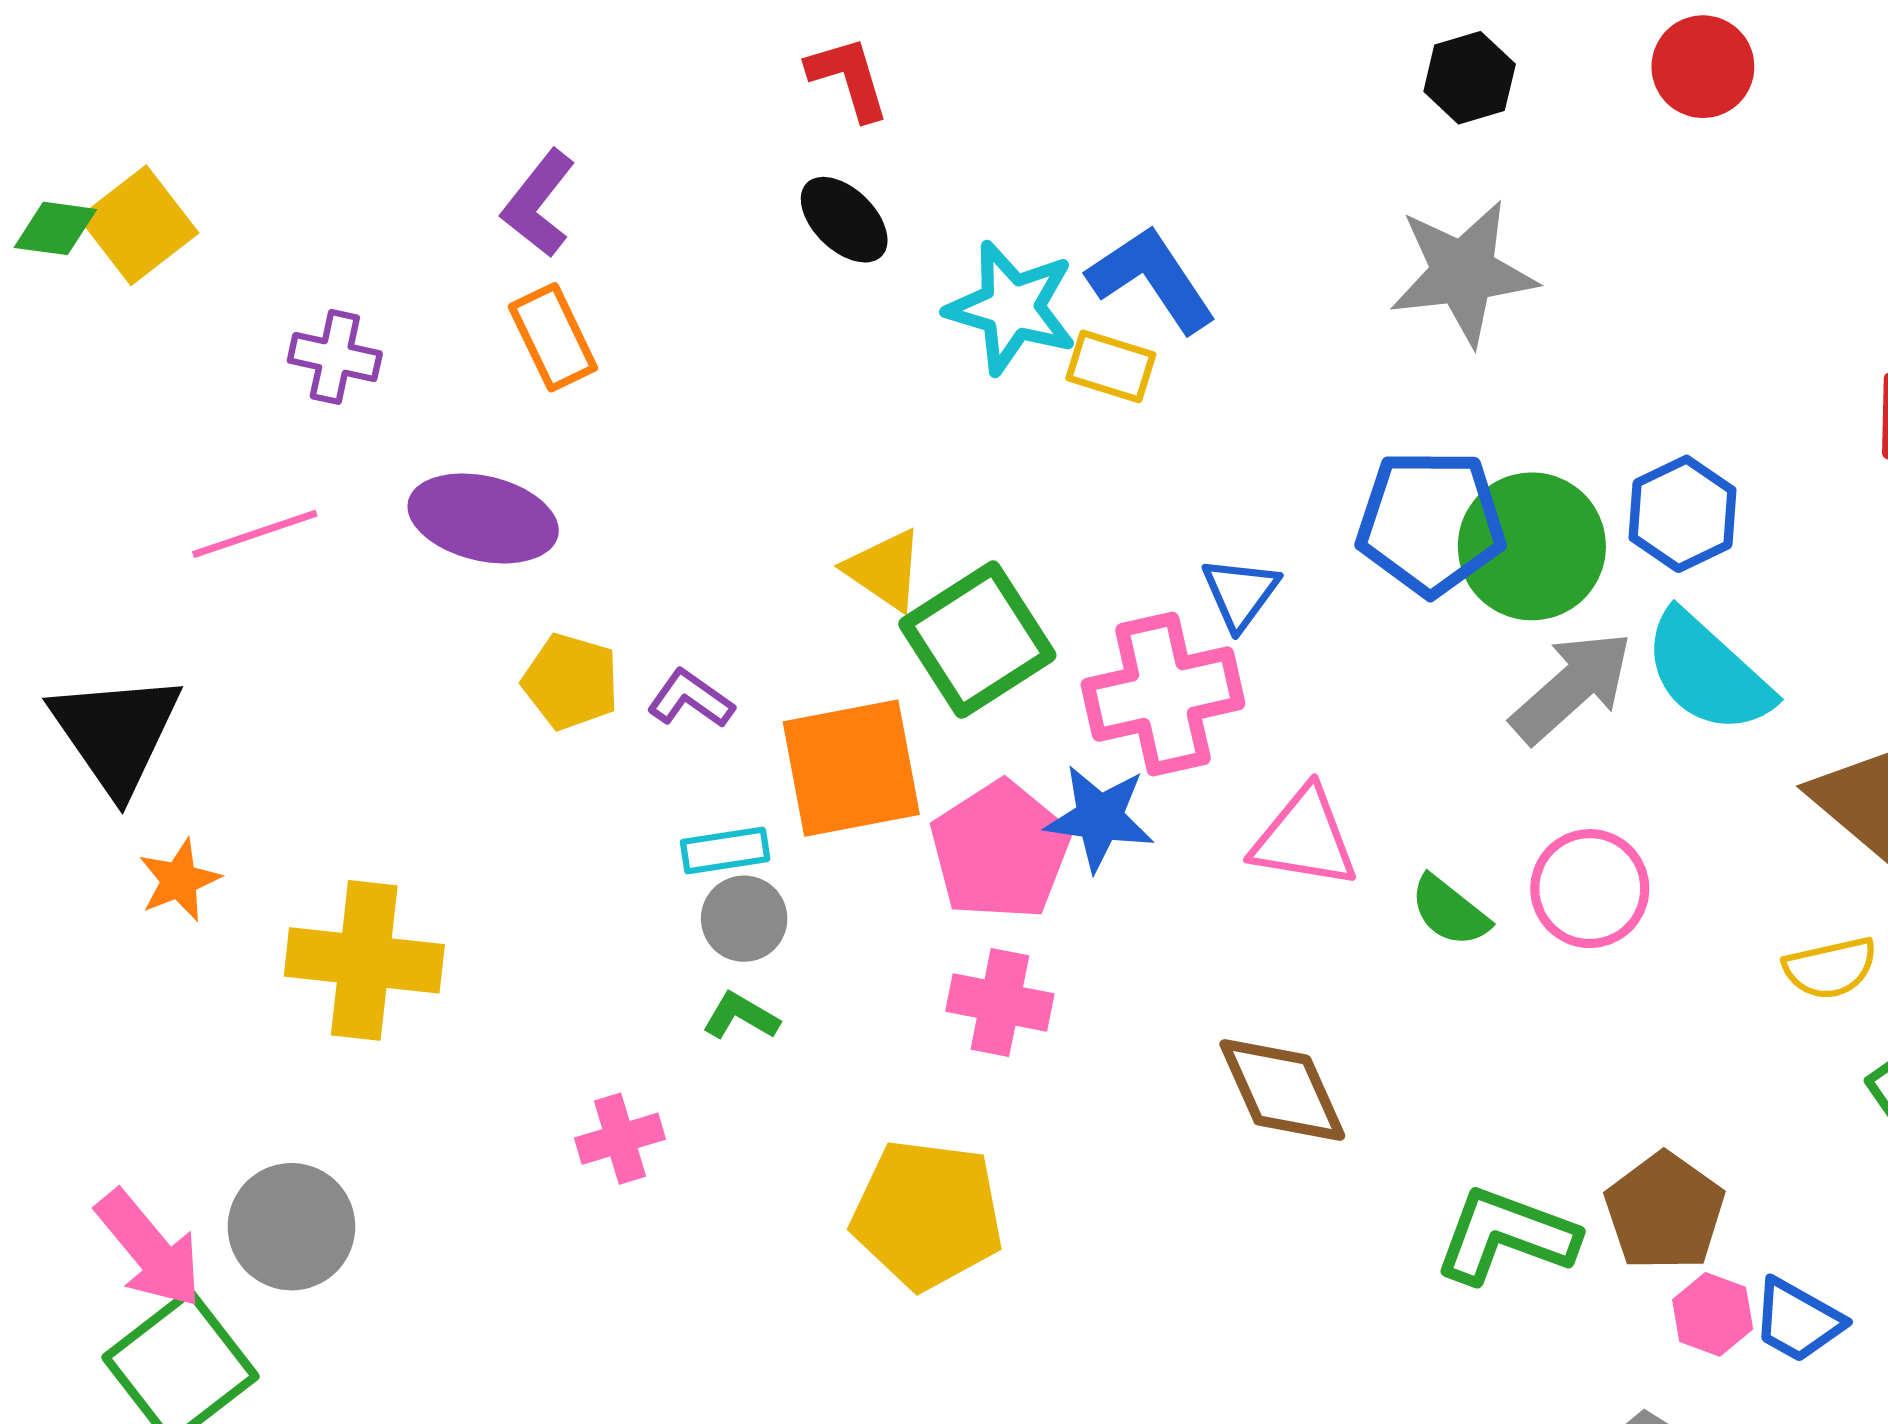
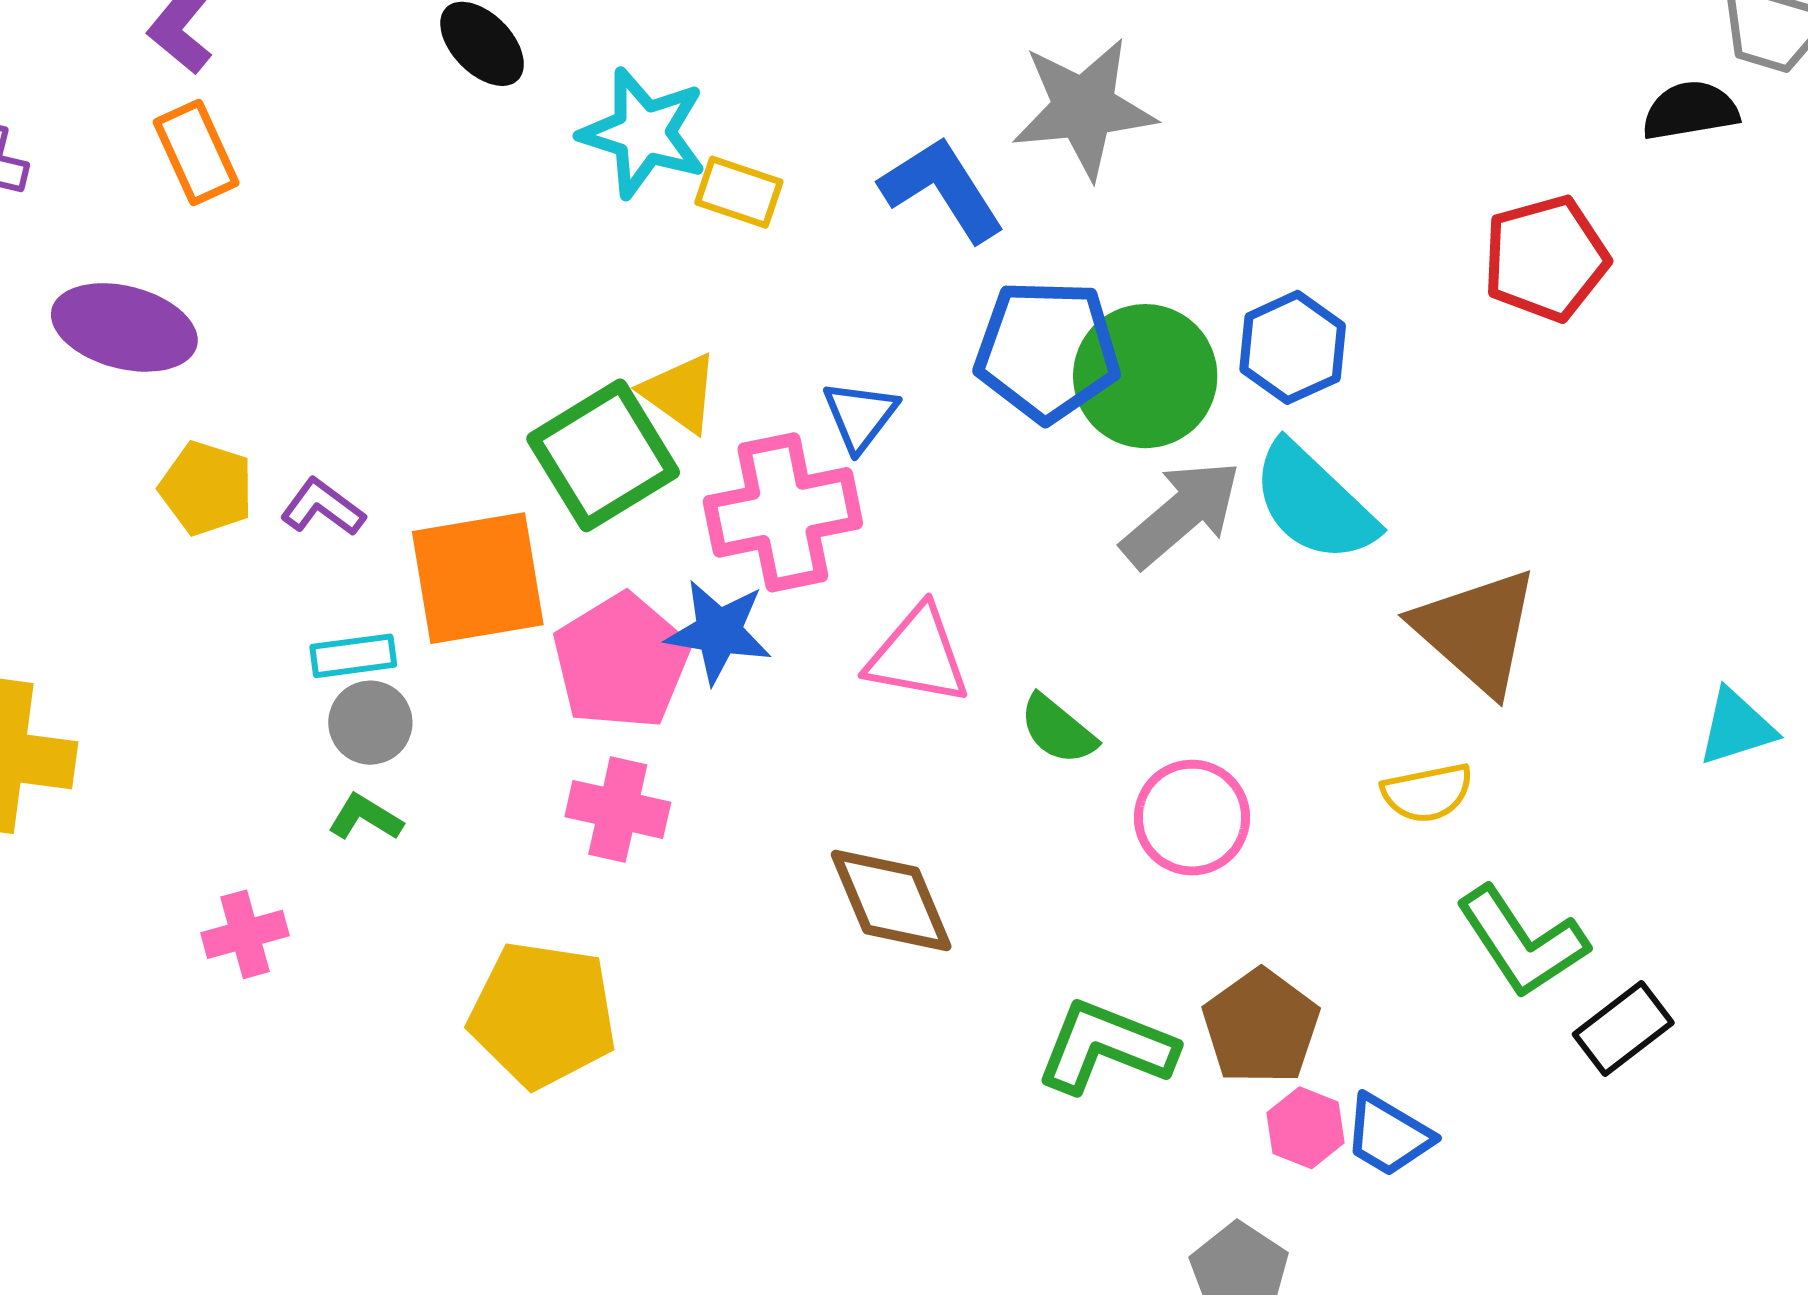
blue L-shape: (1152, 279) -> (942, 189), moved
yellow triangle: (884, 570) -> (680, 393), moved
pink circle: (1590, 889) -> (1192, 818), moved

